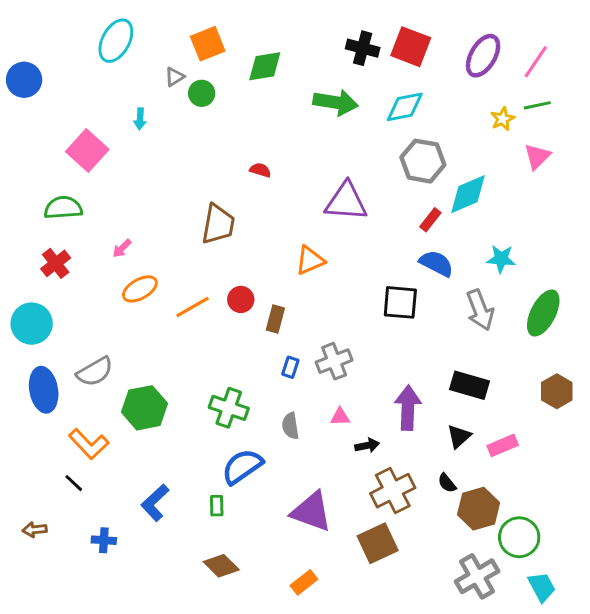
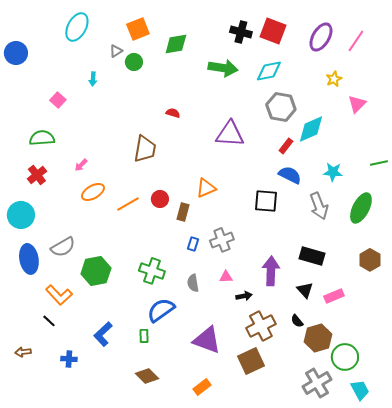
green line: (537, 105) -> (379, 163), moved
pink square: (87, 150) -> (58, 100), size x0.6
orange triangle: (310, 260) -> (206, 188), moved
black triangle: (459, 436) -> (305, 290), turned -30

